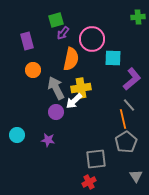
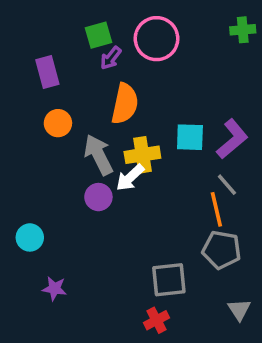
pink circle: (92, 39) -> (157, 39), moved
cyan square: (113, 58) -> (190, 137), moved
purple star: (48, 140) -> (54, 289), moved
gray pentagon: (126, 142) -> (222, 250), turned -30

